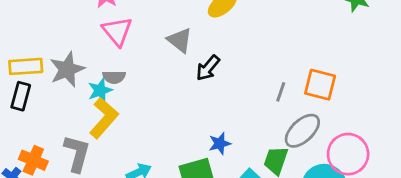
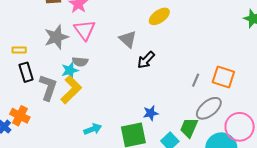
yellow rectangle: (26, 66) -> (19, 50), size x0.6
gray star: (67, 69) -> (56, 37), moved
black rectangle: (21, 96) -> (26, 72), moved, turned -36
gray L-shape: (77, 153) -> (48, 87), moved

